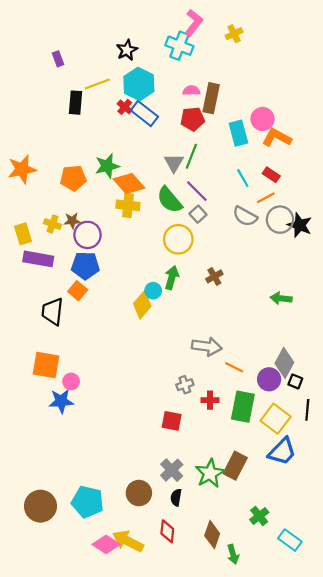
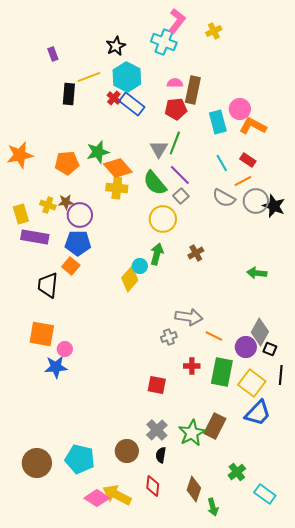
gray cross: (185, 385) -> (169, 337), moved

